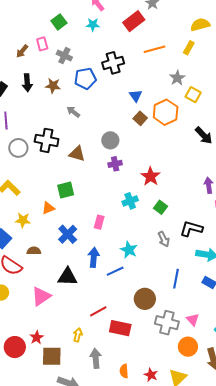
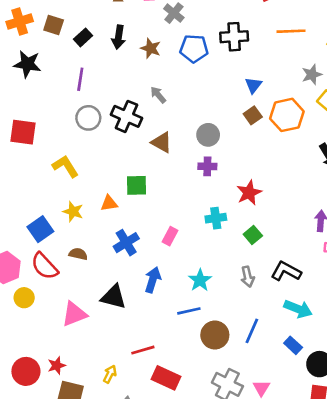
gray arrow: (73, 112) -> (158, 95), moved
blue line: (115, 271) -> (189, 311), moved
brown circle: (145, 299) -> (215, 335), moved

